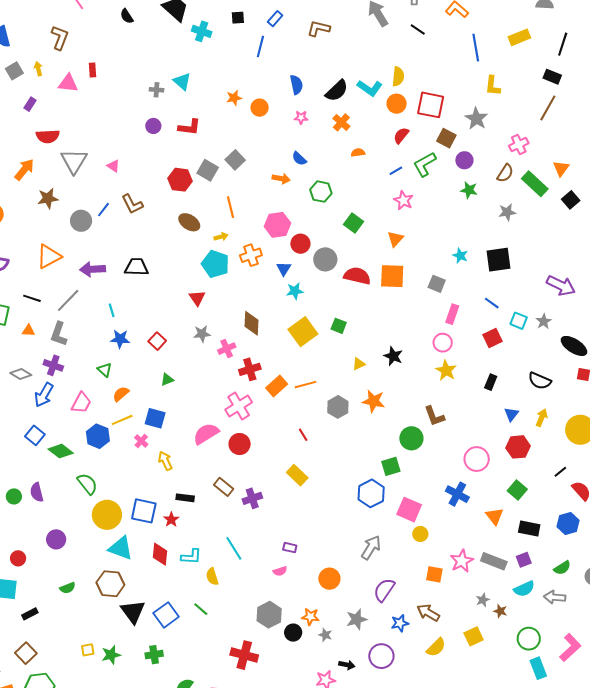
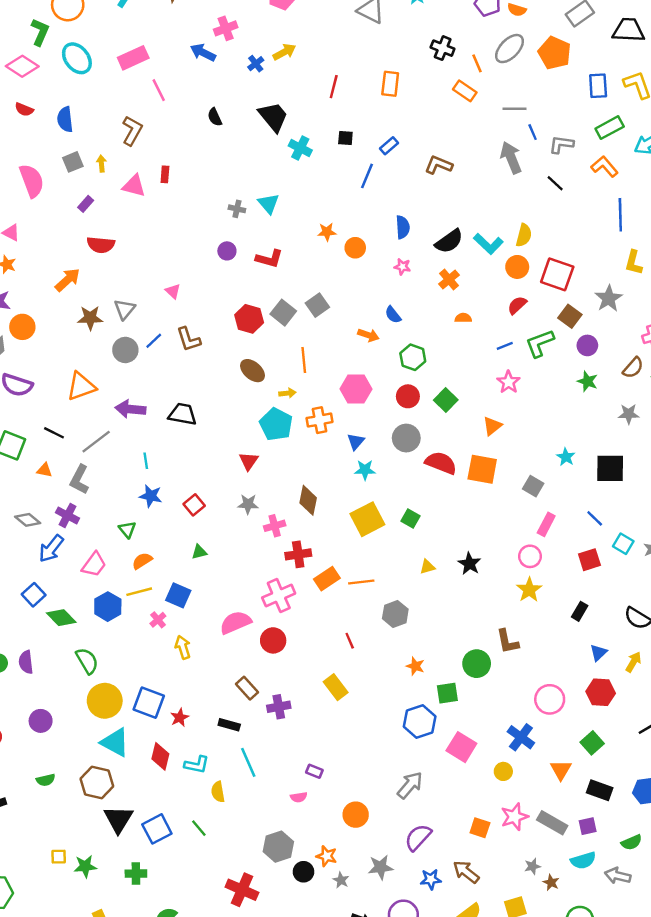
gray triangle: (74, 161) -> (124, 309), moved, size x0.7
red circle: (300, 244) -> (408, 396), moved
orange star: (374, 401) -> (415, 666), moved, size x0.7
black rectangle: (185, 498) -> (229, 725), moved
yellow circle: (420, 534) -> (503, 771), moved

